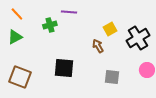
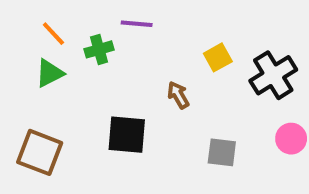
orange line: (17, 14) -> (53, 34), moved
green triangle: (15, 37) -> (50, 73), moved
brown arrow: (98, 46) -> (178, 95), moved

